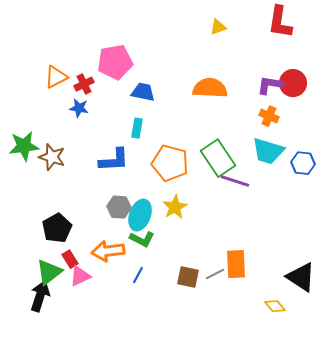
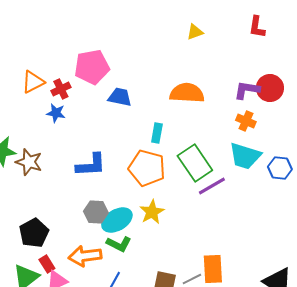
red L-shape: (280, 22) -> (257, 27), size x0.7
cyan rectangle: (137, 128) -> (157, 133), moved
purple line: (235, 181) -> (212, 186), turned -48
cyan ellipse: (140, 215) -> (117, 220), turned 40

